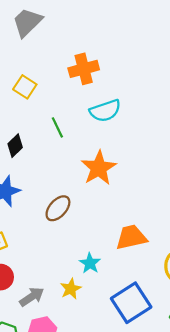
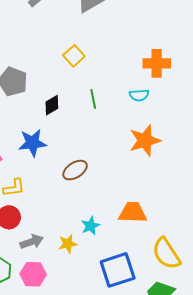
orange cross: (84, 69) -> (157, 63), moved
cyan semicircle: (105, 111) -> (139, 95), size x0.7
orange star: (99, 168) -> (145, 140), moved

